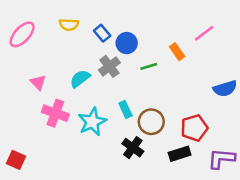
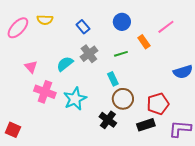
yellow semicircle: (69, 25) -> (45, 20), moved
blue circle: (127, 43) -> (122, 22), moved
cyan rectangle: (125, 109) -> (113, 79), moved

